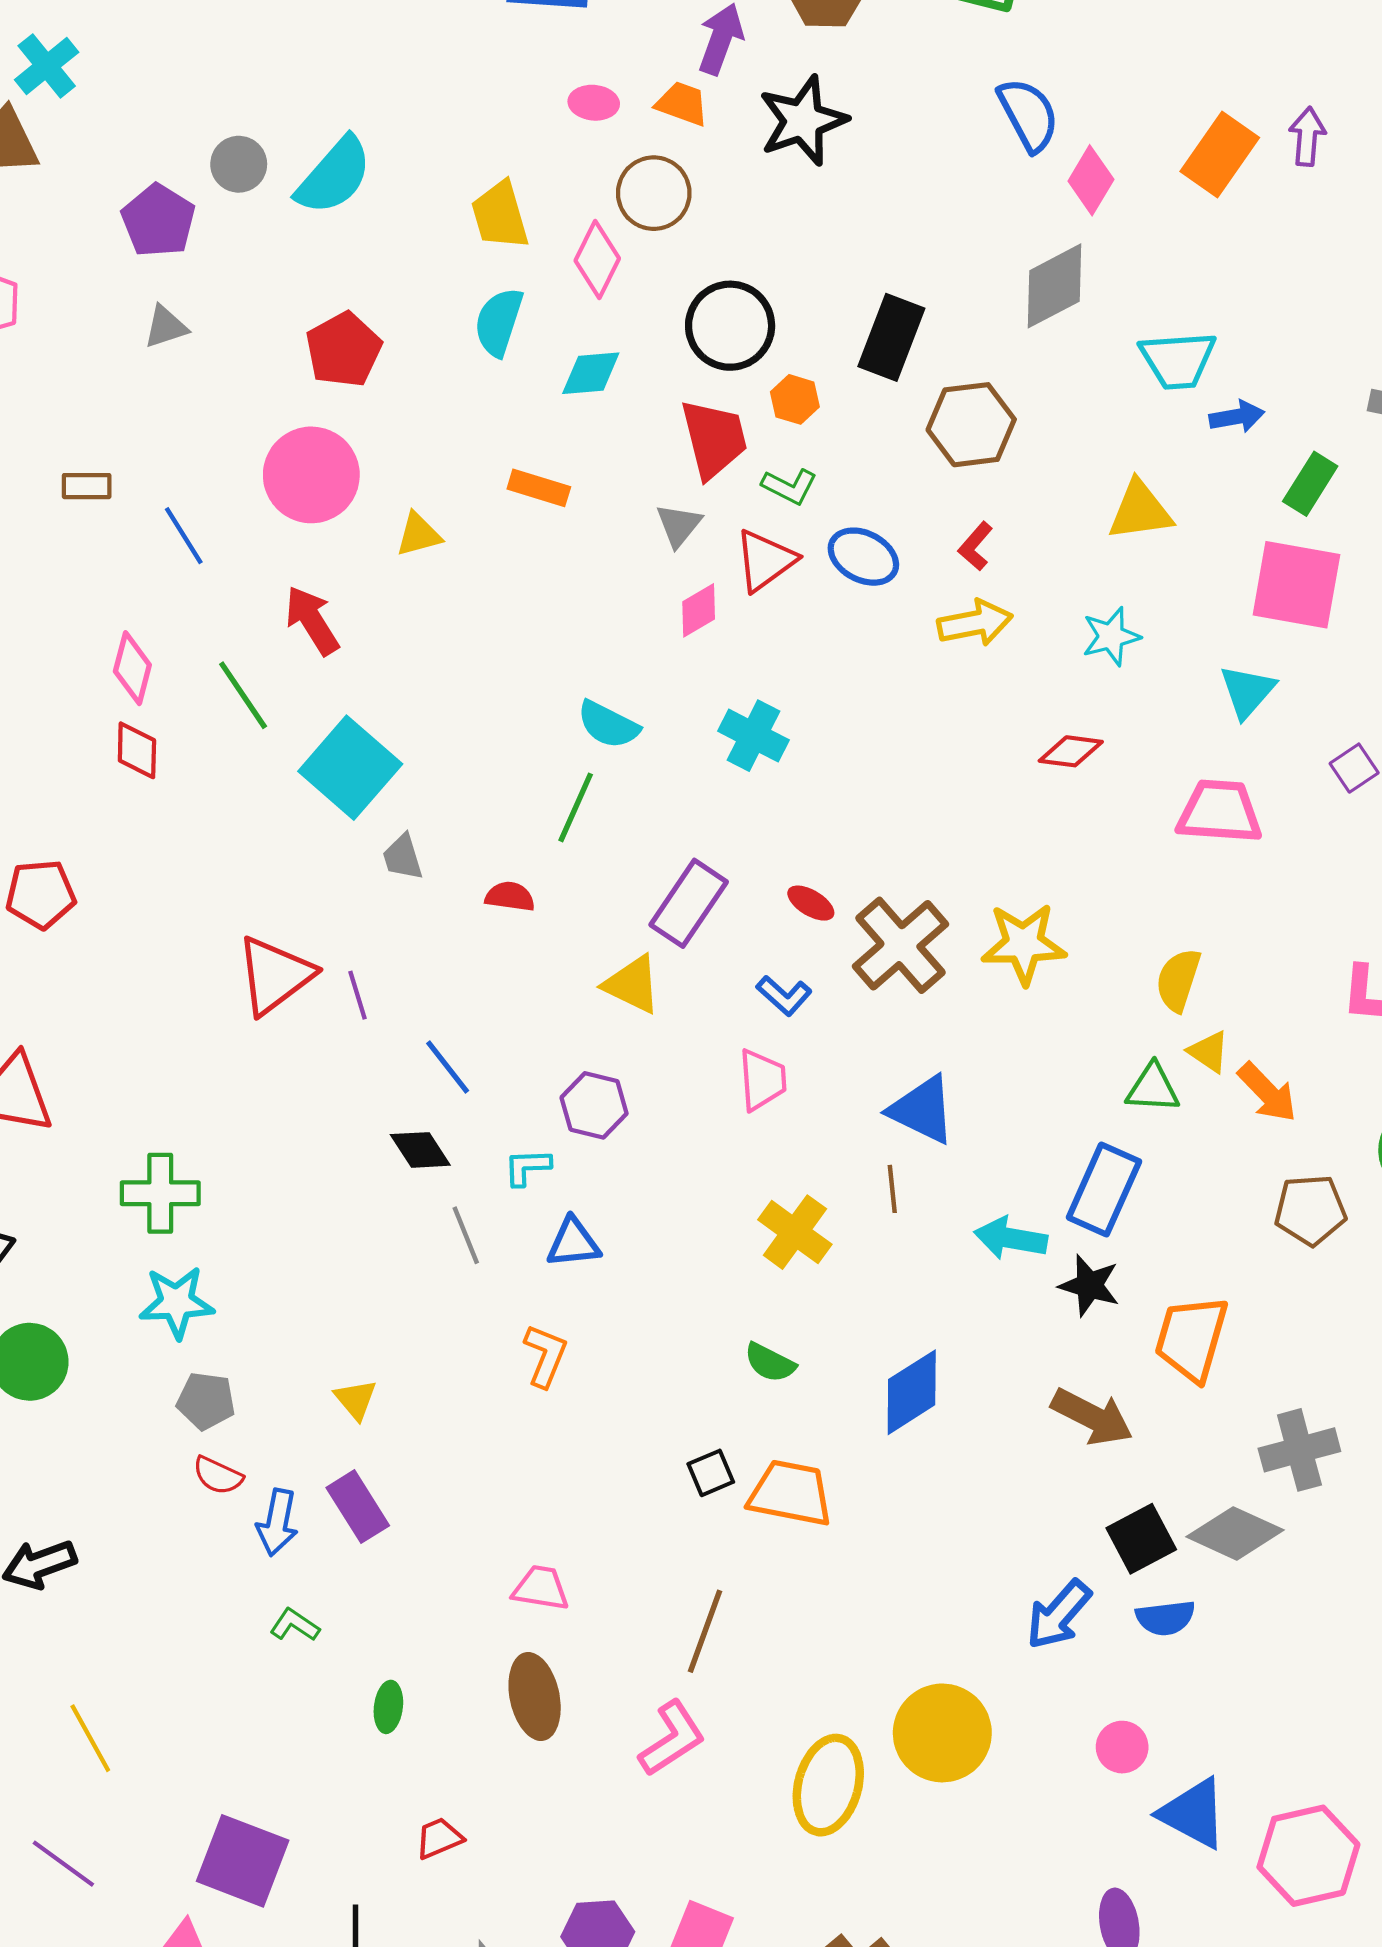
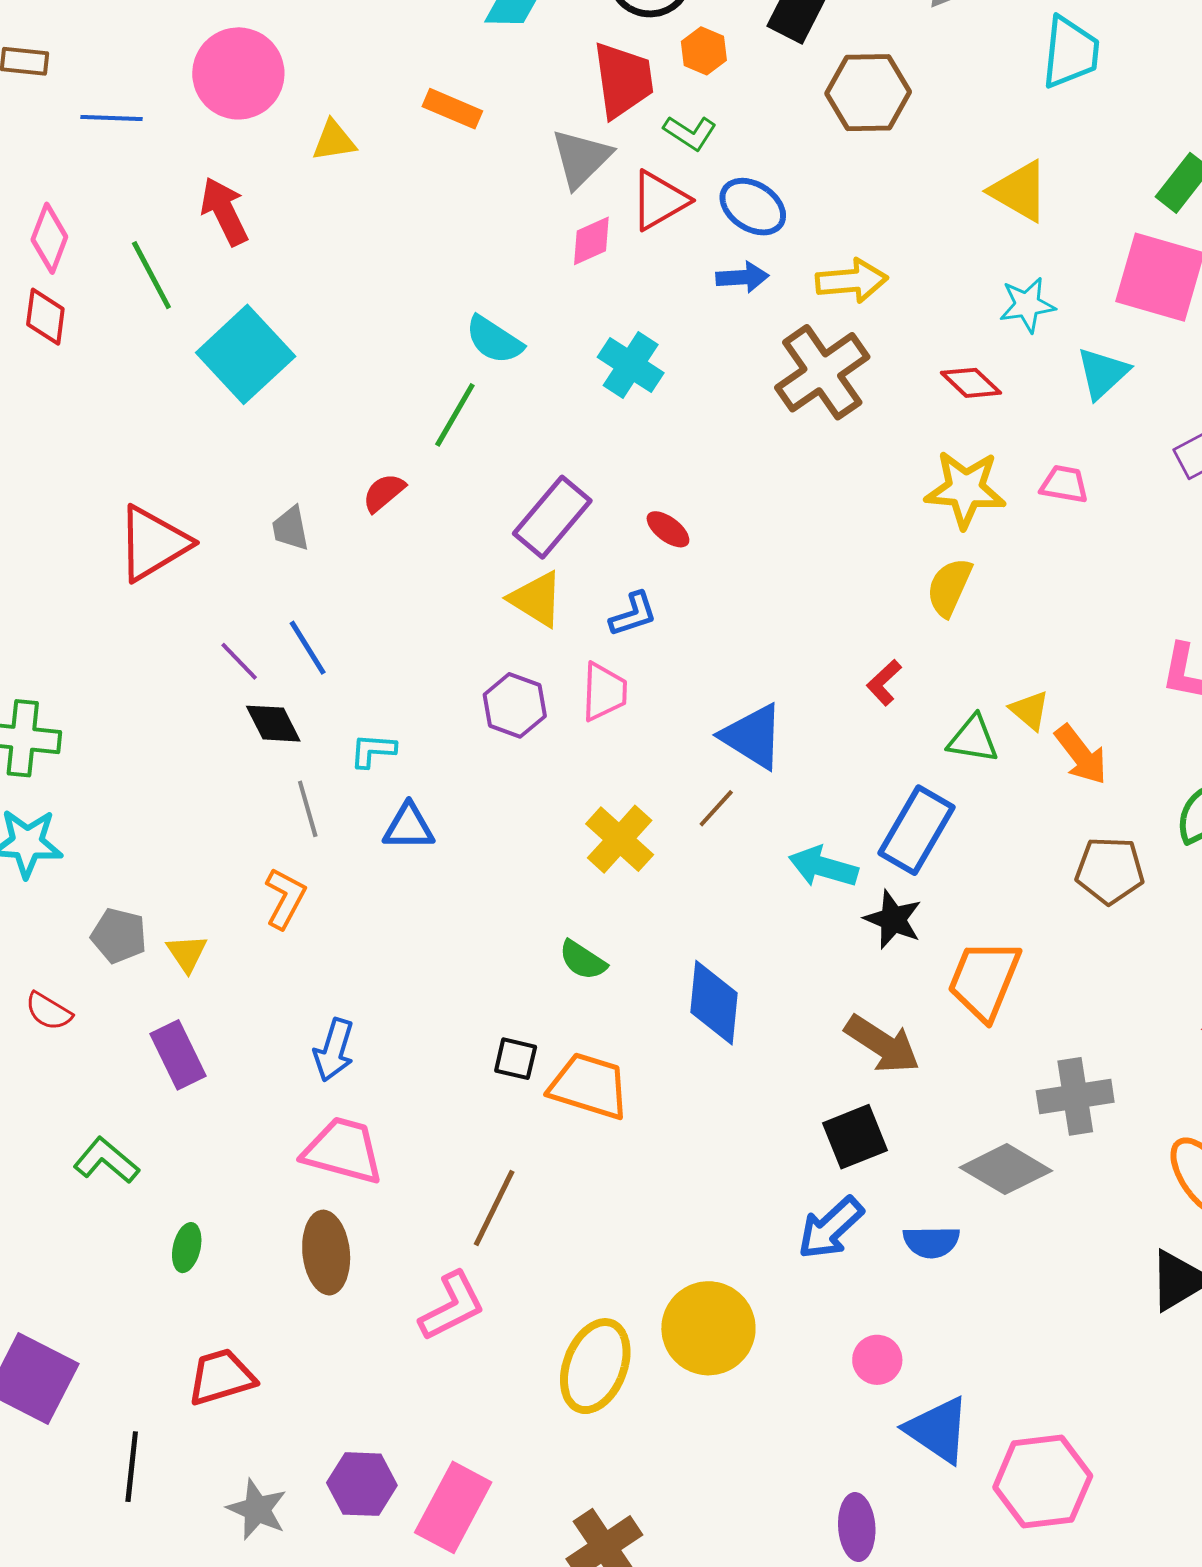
cyan trapezoid: (1178, 360) -> (1070, 52), turned -86
blue arrow: (1237, 417) -> (742, 277), moved
yellow triangle: (1140, 511) -> (1019, 191), turned 32
gray triangle: (679, 525) -> (581, 158), size x1.4
blue line: (184, 536) -> (111, 118), turned -62
red L-shape: (976, 546) -> (884, 683), moved
cyan star: (1111, 636) -> (1027, 305), moved
red diamond: (1071, 751) -> (971, 383), moved, turned 30
pink trapezoid: (1220, 812) -> (1064, 484), size x0.6
gray trapezoid: (403, 857) -> (290, 528), moved
red semicircle: (510, 896) -> (384, 493), turned -54
yellow star: (1024, 944) -> (965, 489), moved
brown cross: (900, 945) -> (822, 372), moved
yellow semicircle: (1178, 980) -> (949, 587), moved
yellow triangle: (632, 985) -> (536, 599), moved
purple line: (358, 995) -> (239, 661), moved, turned -33
blue L-shape: (784, 996) -> (633, 614), turned -66
purple hexagon: (594, 1105) -> (515, 705), moved
brown line: (892, 1189) -> (716, 808), turned 42
orange L-shape: (545, 1356) -> (285, 898), moved
blue diamond: (912, 1392) -> (714, 1003), turned -58
gray pentagon: (206, 1401) -> (119, 936), moved
black square: (711, 1473) -> (516, 1059), turned 30
blue arrow: (277, 1522) -> (334, 1050), moved
black square: (1141, 1539) -> (855, 1137), moved
pink trapezoid: (541, 1588) -> (343, 1151), size x1.5
green L-shape: (295, 1625) -> (106, 1161), size x1.4
red trapezoid: (439, 1838) -> (221, 1377), size x1.5

